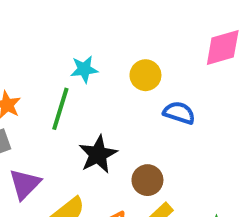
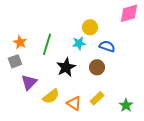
cyan star: (84, 69) -> (79, 43), moved
brown circle: (147, 180) -> (97, 67), moved

